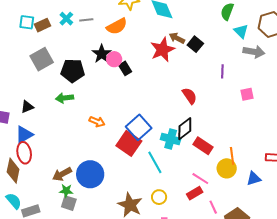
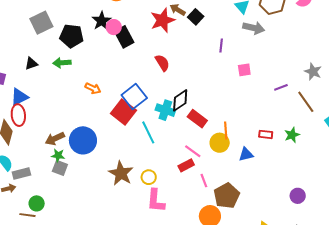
black rectangle: (125, 68) -> (124, 37), size x1.5
red semicircle: (190, 96) -> (162, 63), moved
black triangle: (27, 107) -> (31, 64), moved
yellow circle: (159, 197) -> (149, 177), moved

